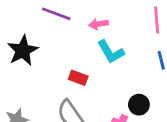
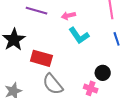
red rectangle: (78, 78) -> (41, 58), moved, size x1.5

